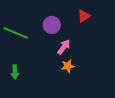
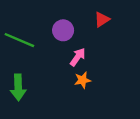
green arrow: (15, 72) -> (18, 87), size x1.5

